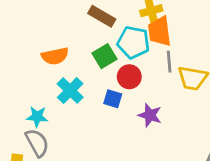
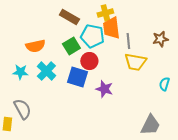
gray line: (169, 62) -> (128, 41), moved
blue square: (113, 99) -> (77, 77), size x1.5
cyan star: (37, 117) -> (20, 72), moved

